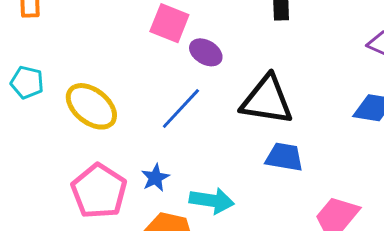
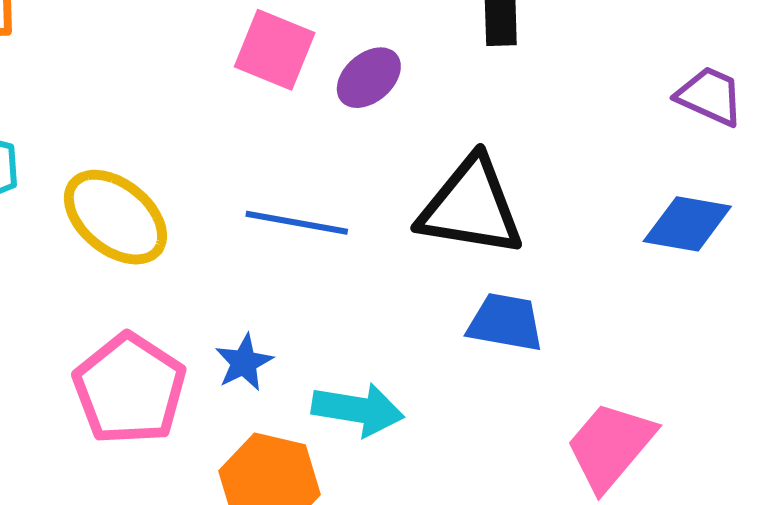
purple ellipse: (206, 52) -> (369, 78), moved, turned -72
blue line: (181, 109) -> (297, 223), turned 57

